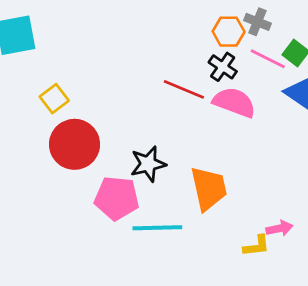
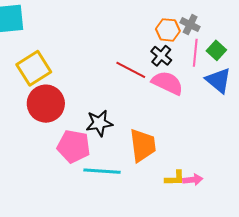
pink line: (268, 59) -> (195, 53), turned 64
yellow square: (54, 99) -> (34, 68), size x1.6
yellow L-shape: (256, 246) -> (175, 178), moved

